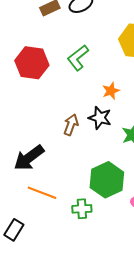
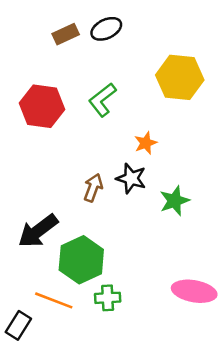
green hexagon: (107, 180) -> (81, 260), moved
orange line: (42, 193) -> (54, 300), moved

